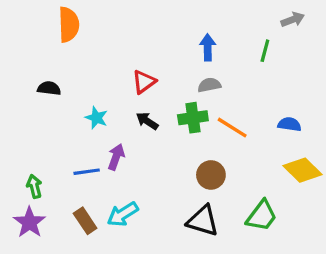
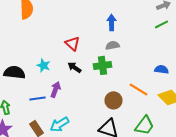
green line: (265, 51) -> (162, 24), moved, turned 48
red triangle: (144, 82) -> (72, 43), turned -42
black semicircle: (49, 88) -> (14, 72), moved, size x1.5
orange line: (232, 128) -> (138, 89), moved

